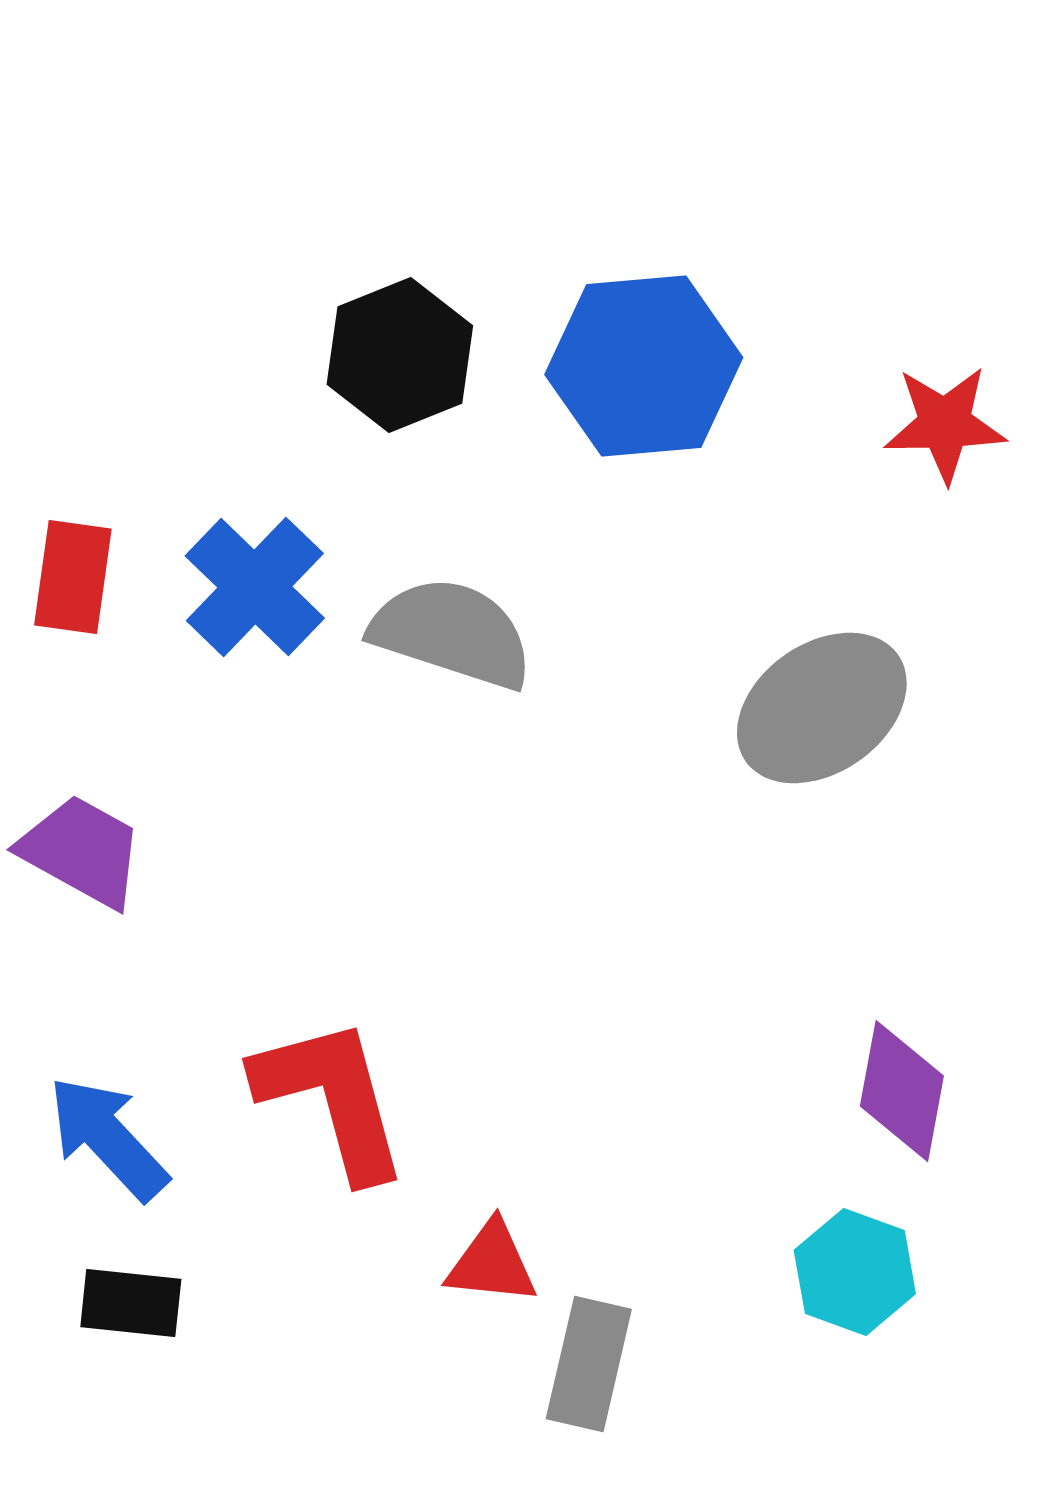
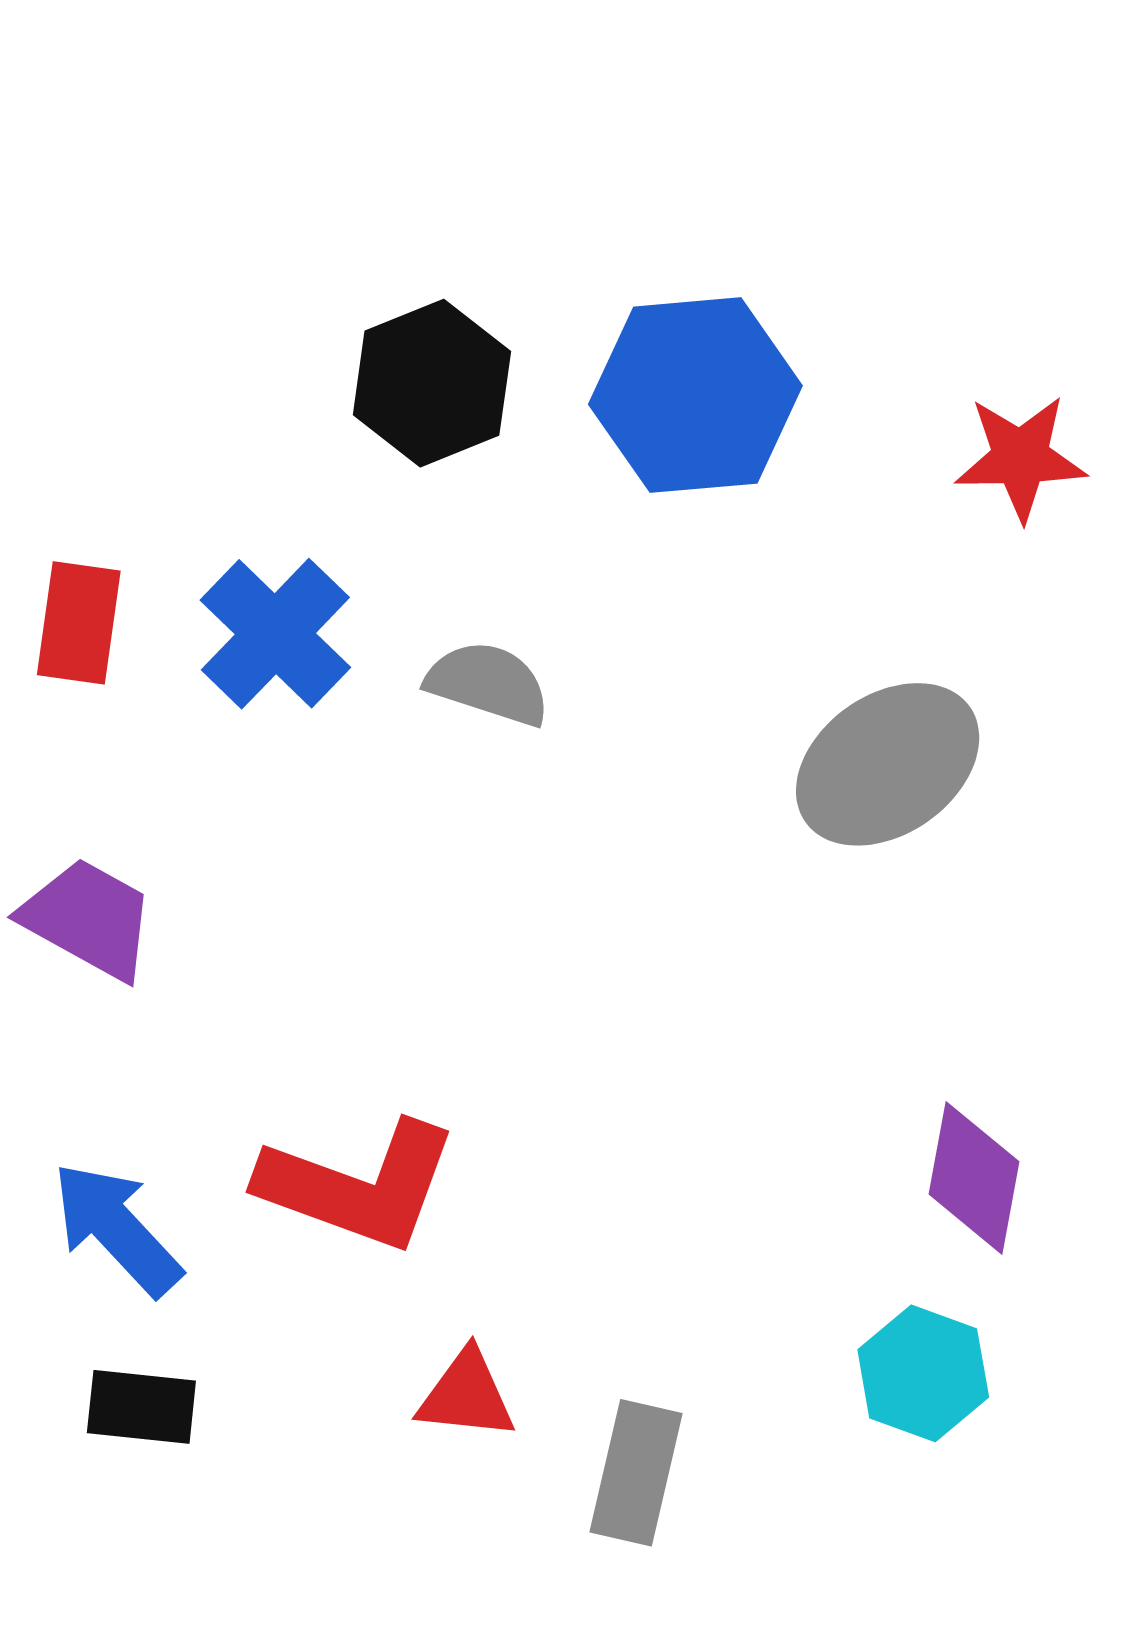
gray semicircle: (452, 633) -> (488, 683), size x0.7
red L-shape: (332, 1098) -> (358, 1185), turned 125
red triangle: (492, 1263) -> (466, 1395), moved

